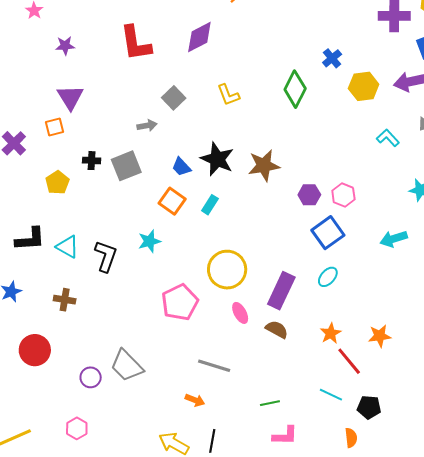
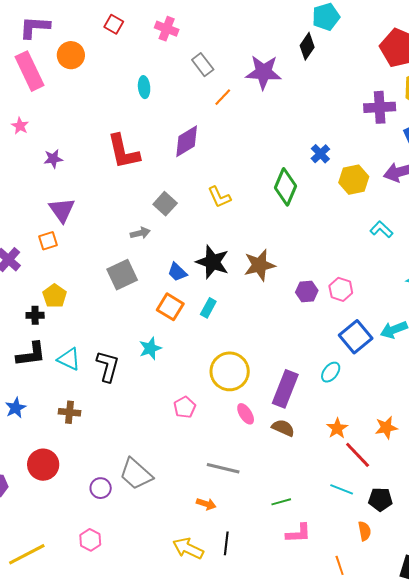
black cross: (92, 161) -> (35, 315), moved
blue square: (328, 233) -> (356, 337), moved
pink pentagon: (180, 302) -> (185, 407), size x0.6

